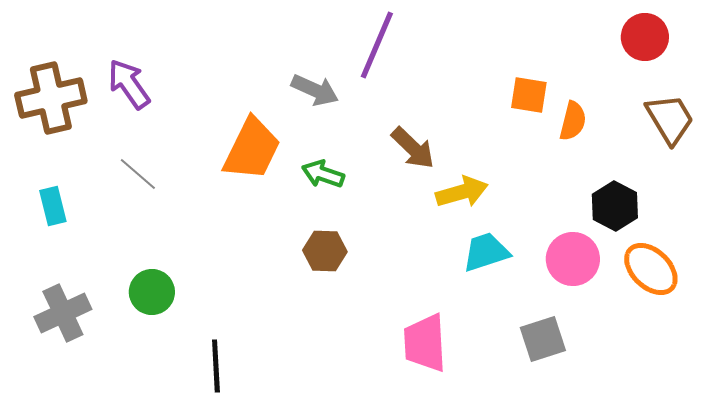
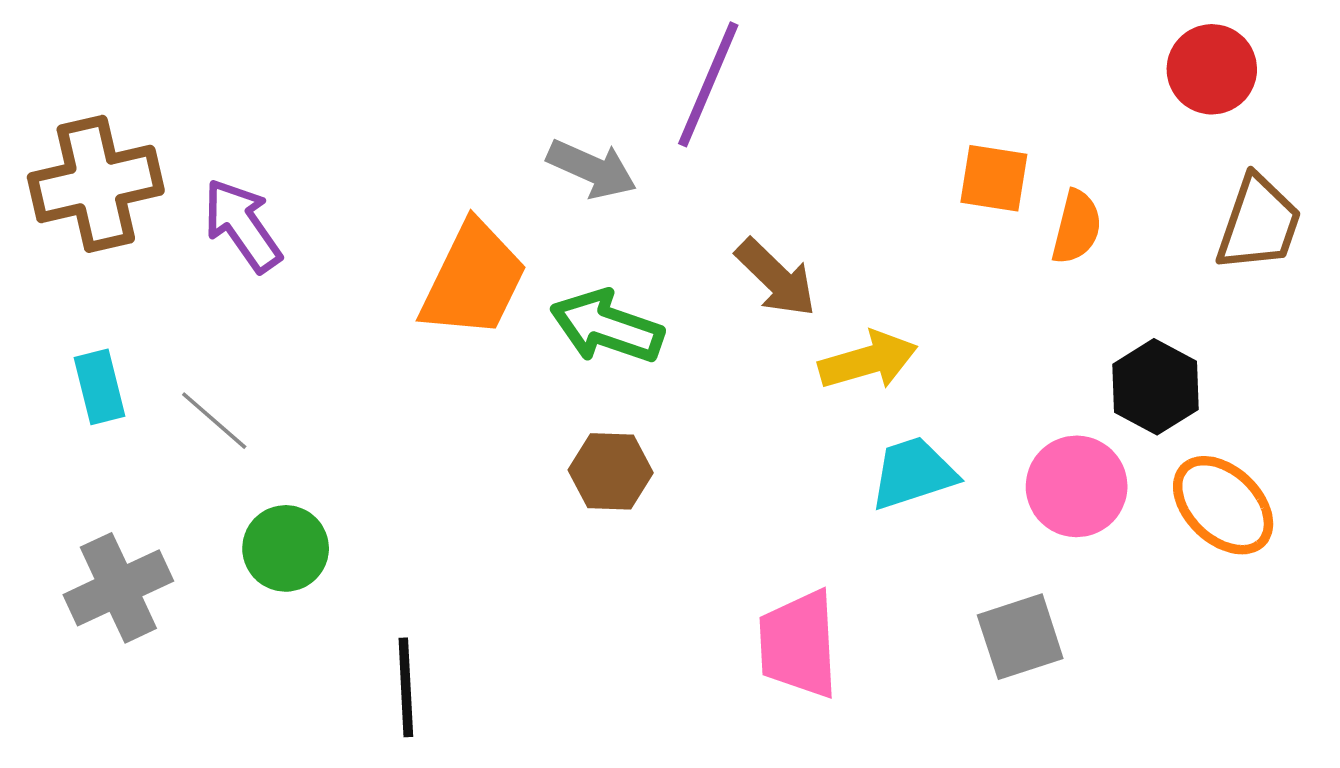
purple arrow: (129, 84) -> (242, 225), moved
brown trapezoid: (670, 119) -> (1259, 223), turned 50
gray line: (138, 174) -> (214, 421), moved
green arrow: (323, 174) -> (607, 327), size x1.4

